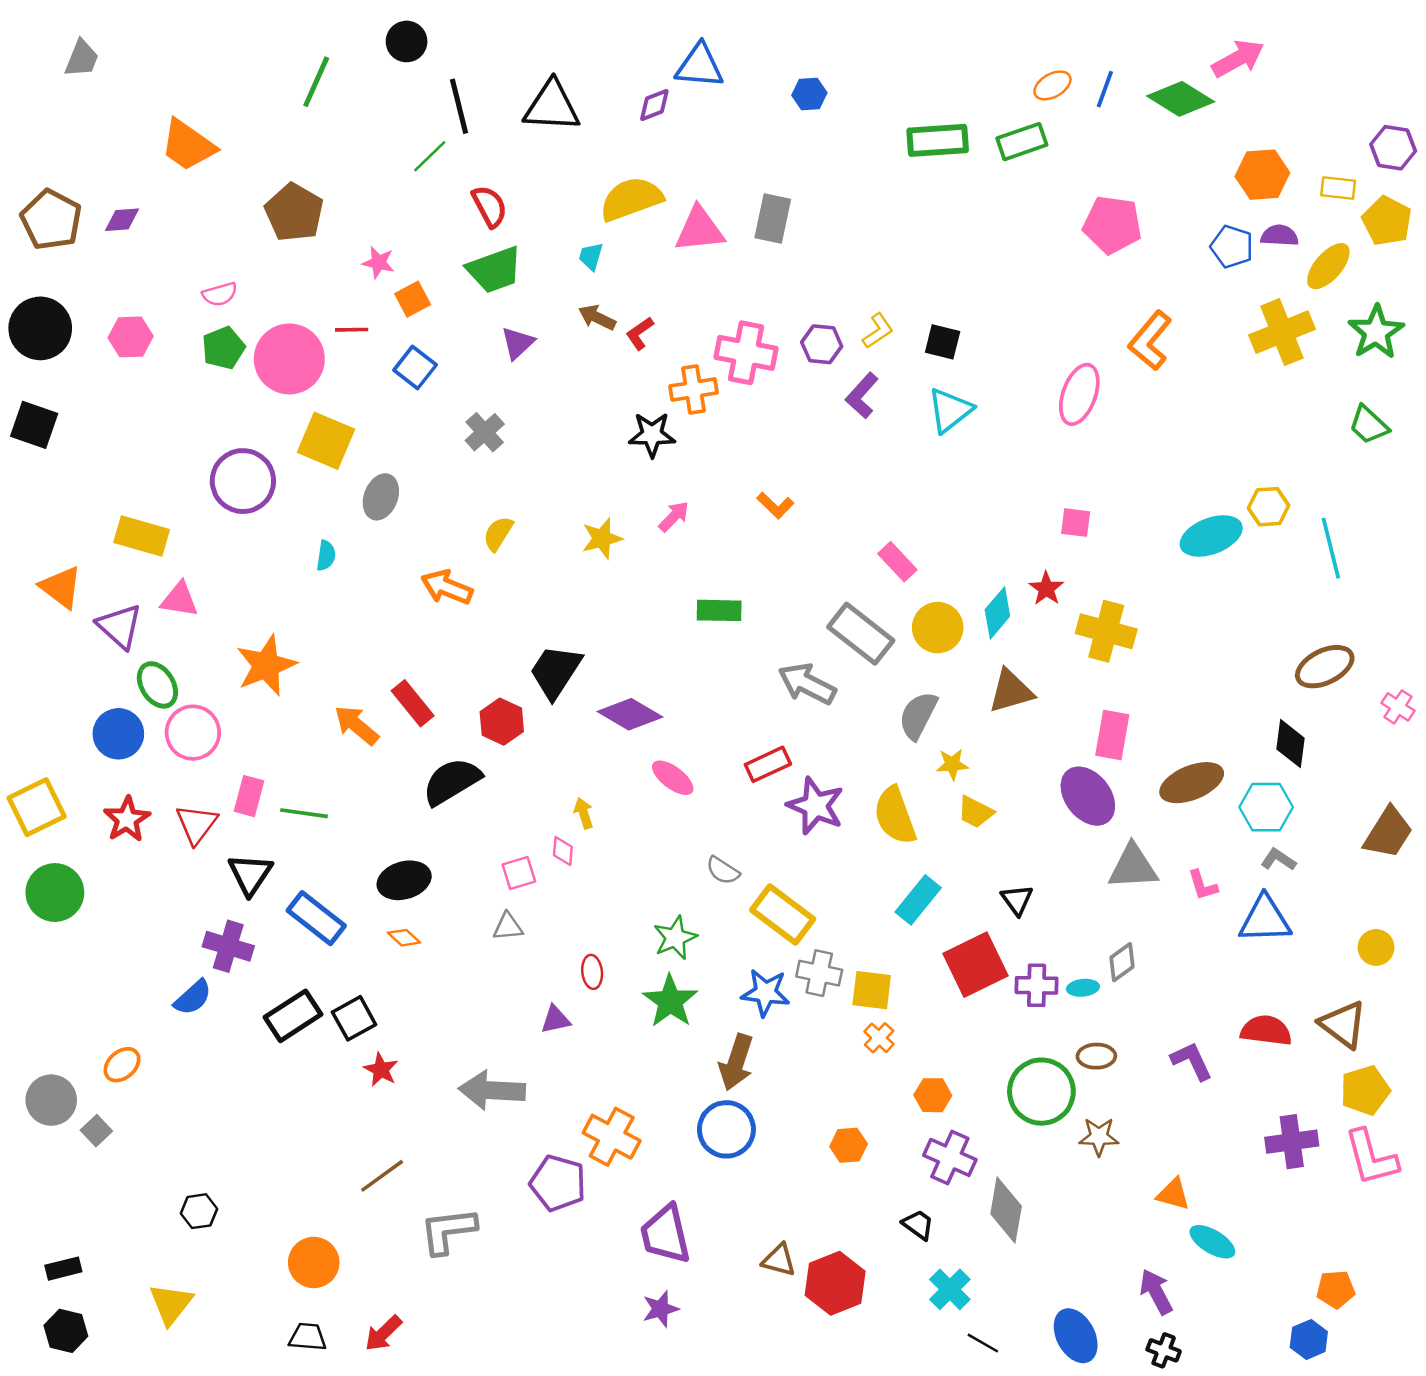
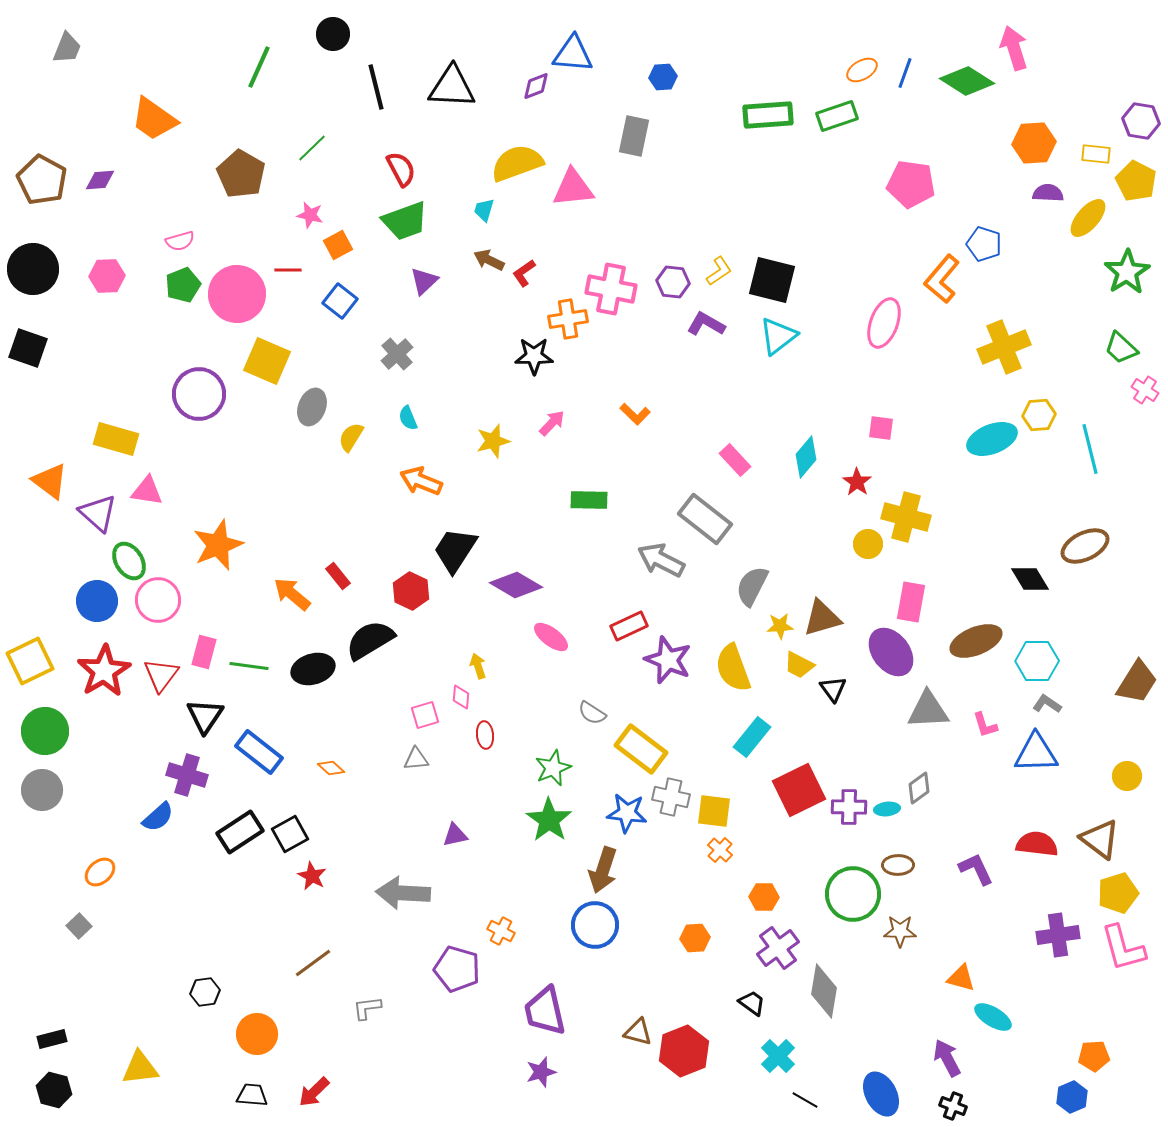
pink arrow: (1238, 59) -> (1014, 48), turned -78
green line: (430, 156) -> (312, 148), moved
gray rectangle: (773, 219) -> (634, 136), moved
blue pentagon: (1232, 247) -> (984, 244), moved
yellow cross: (1282, 332) -> (1004, 347), moved
black square: (943, 342) -> (772, 280), size x1.6
purple L-shape: (862, 396) -> (706, 324), turned 78
yellow semicircle: (498, 534) -> (351, 437), moved
cyan semicircle: (326, 556) -> (408, 418), moved, turned 150
orange arrow: (447, 587) -> (421, 481), moved
cyan diamond: (997, 613) -> (806, 457), moved
yellow circle: (938, 628) -> (868, 544), moved, size x0.7
brown triangle: (1011, 691) -> (822, 618), moved
red rectangle: (413, 703) -> (338, 576), size x0.7
pink cross: (1398, 707) -> (1145, 390), moved
black diamond: (1291, 744) -> (1030, 579), moved, turned -39
red star: (127, 819) -> (104, 671), size x1.4
black ellipse: (404, 880) -> (313, 669), moved
black triangle: (1017, 900) -> (833, 689), moved
red ellipse: (592, 972) -> (485, 735), moved
gray circle: (51, 1100) -> (42, 790), moved
orange cross: (612, 1137) -> (501, 931), size x0.6
purple cross: (950, 1157) -> (778, 948), turned 30
black hexagon: (199, 1211) -> (205, 992), moved
gray L-shape: (448, 1231) -> (367, 1008), size x0.6
yellow triangle: (171, 1304) -> (140, 1068), turned 45

